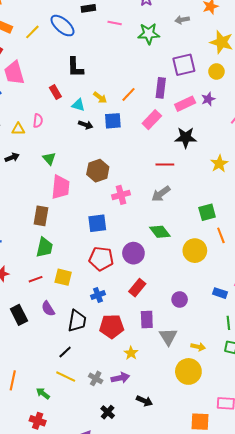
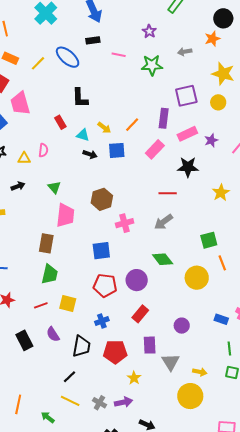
purple star: (208, 99) -> (211, 140), moved

